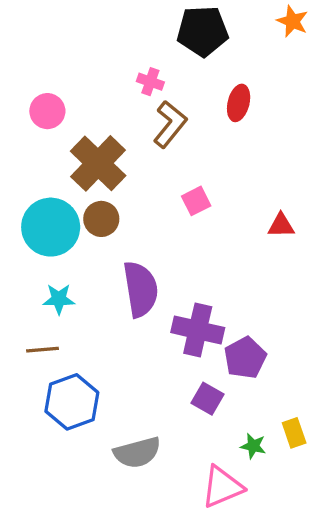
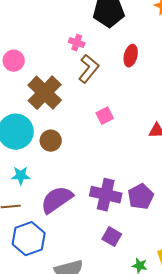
brown circle: (101, 219) -> (51, 141), moved
purple semicircle: (141, 289) -> (57, 200), moved, turned -116
purple pentagon: (245, 358) -> (141, 197), moved

